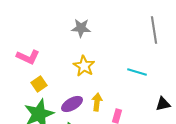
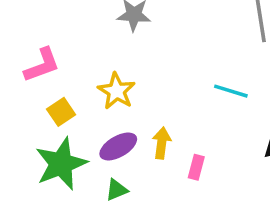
pink L-shape: (28, 57) -> (42, 65), turned -45
yellow star: (84, 66) -> (117, 91), moved

